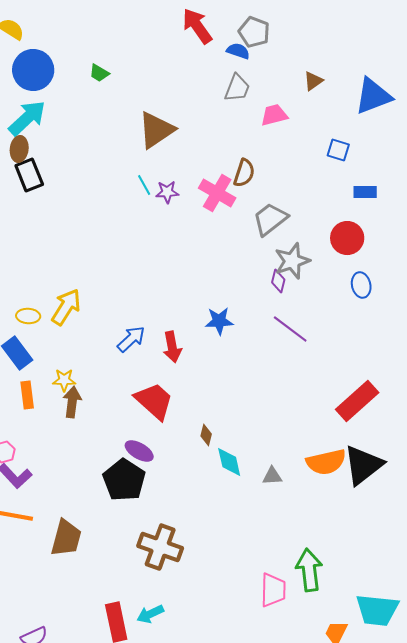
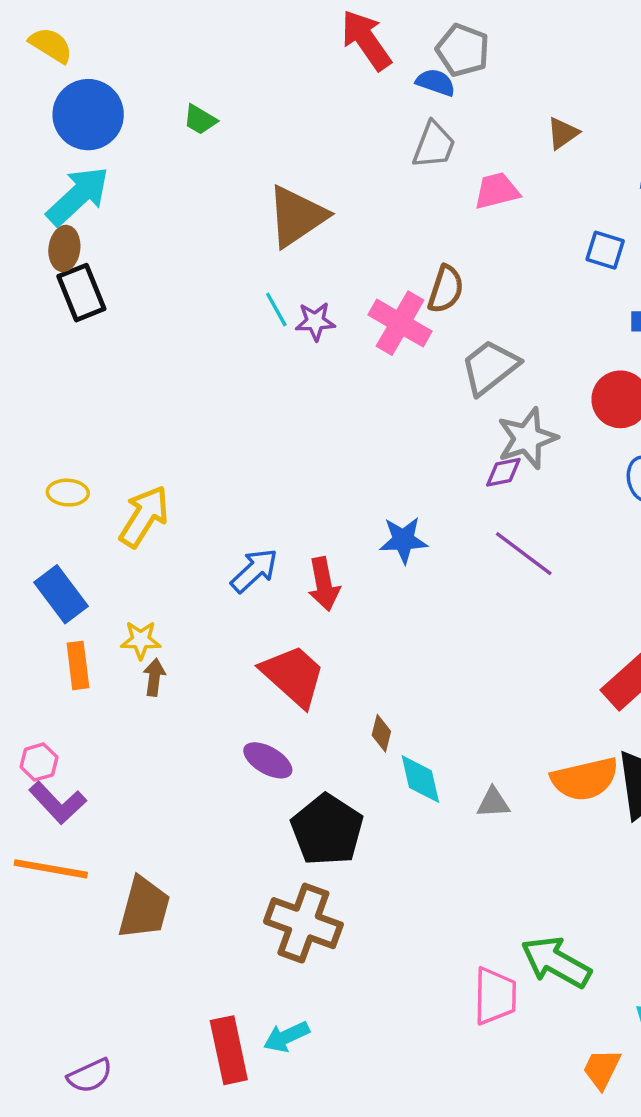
purple diamond: (278, 281) -> (503, 472), turned 65
yellow ellipse: (28, 316) -> (68, 493), moved
brown arrow: (72, 402) -> (154, 677), size x0.7
black pentagon: (124, 480) -> (327, 830), moved
green arrow: (309, 570) -> (556, 962), turned -54

